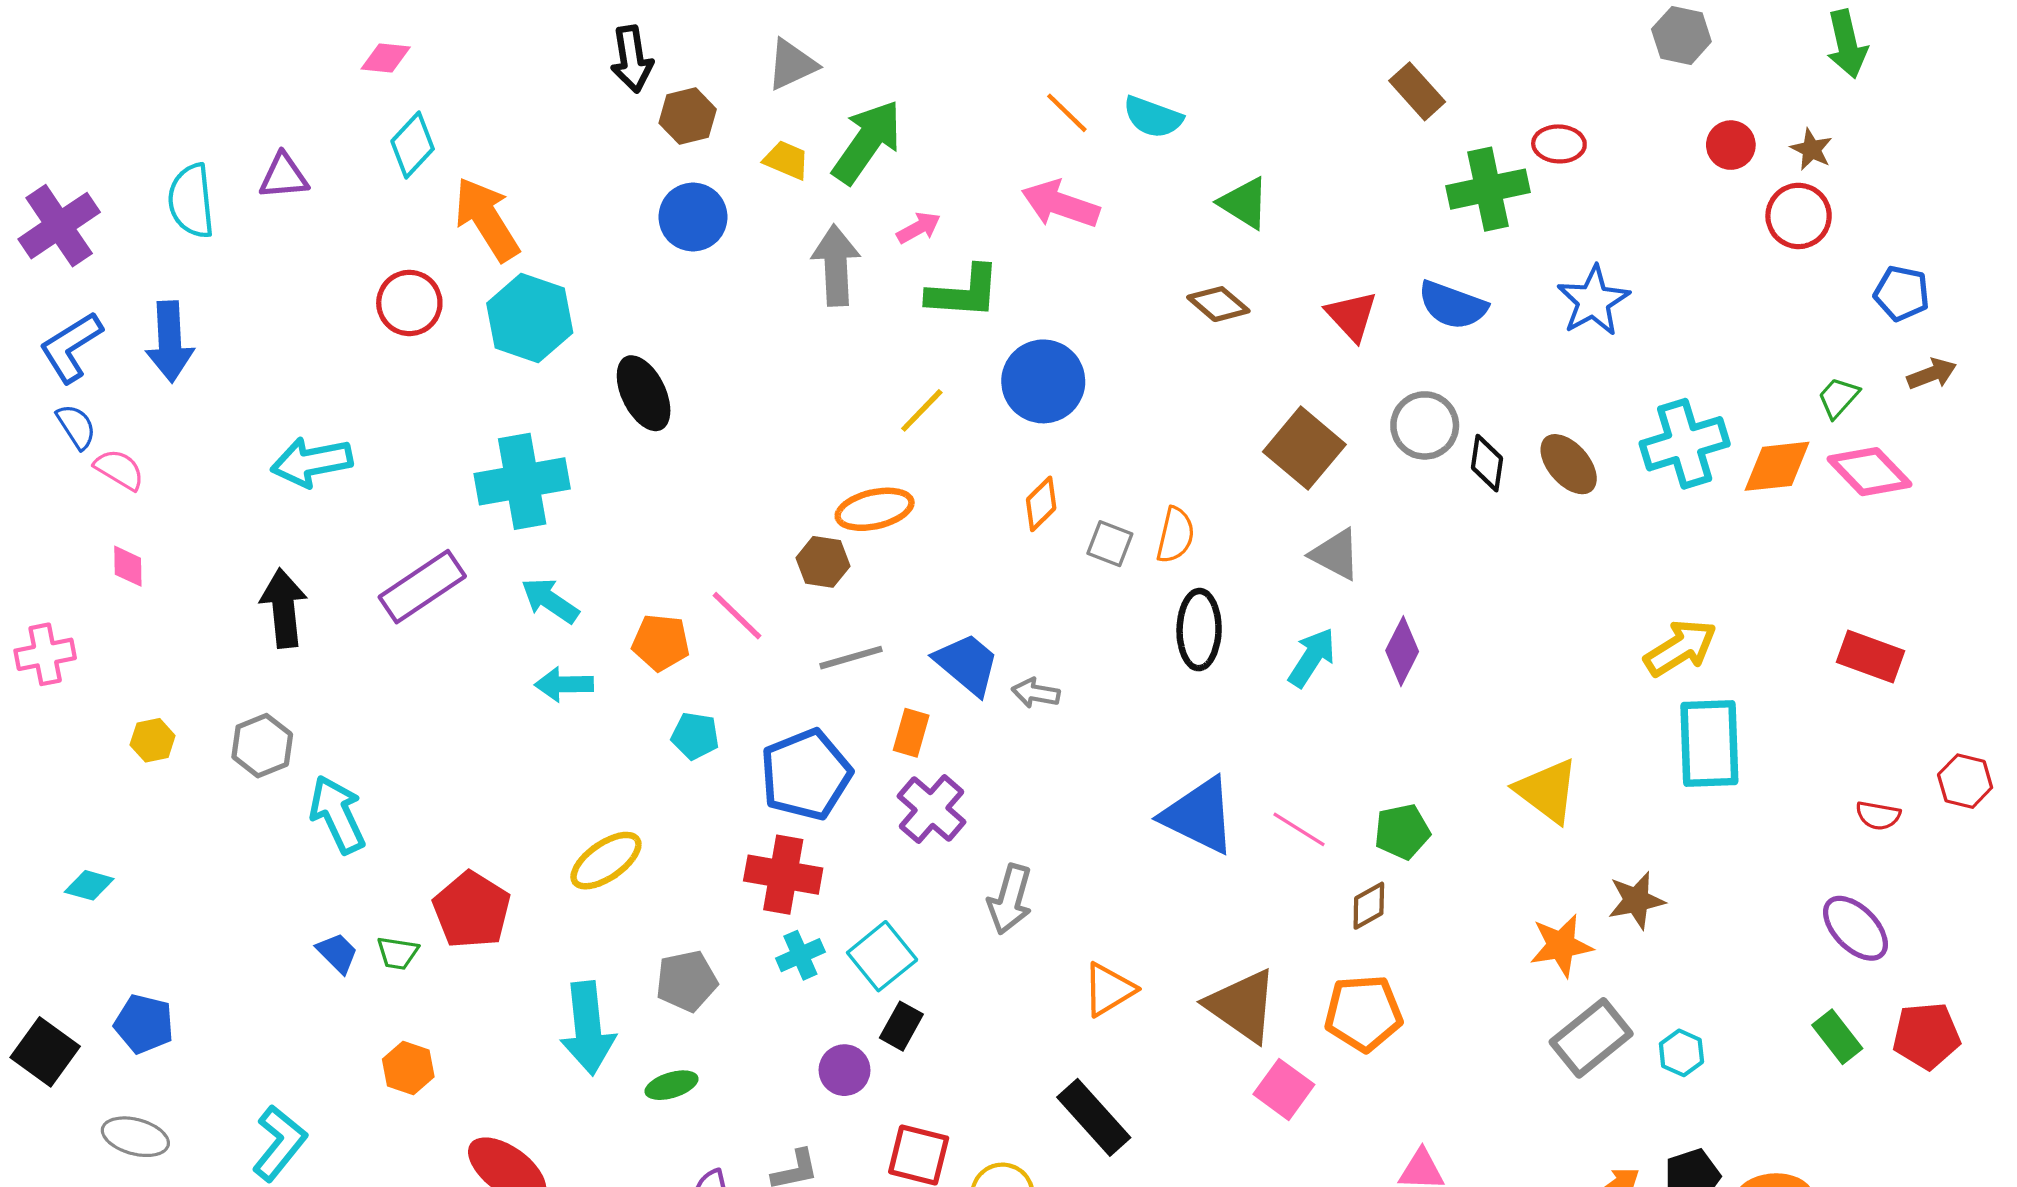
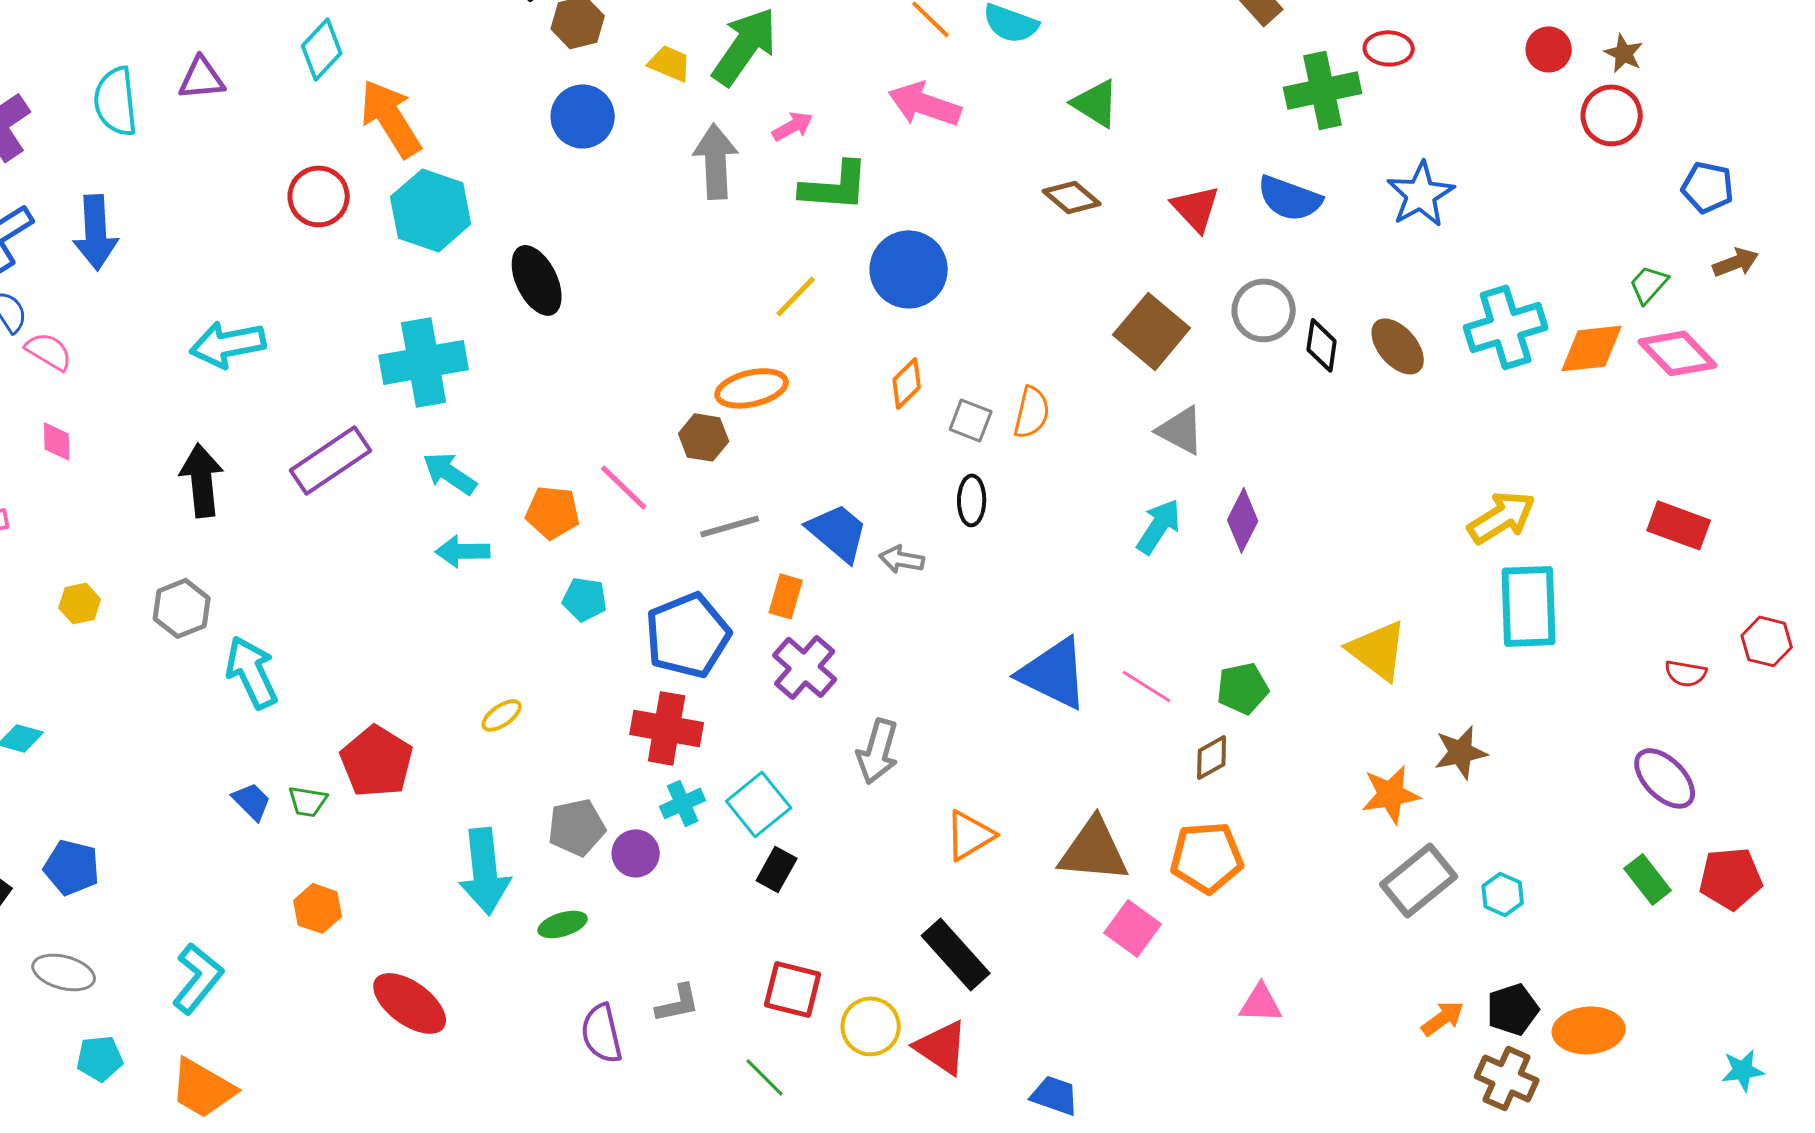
black ellipse: (1199, 630) -> (972, 500), moved, size x0.7
yellow ellipse: (606, 861) -> (502, 715), size x0.6
brown triangle: (1242, 1006) -> (1094, 850), turned -30
purple circle: (844, 1070) -> (636, 853), moved

